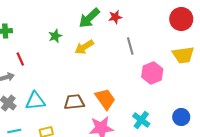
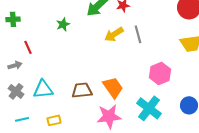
yellow arrow: (84, 47) -> (114, 34), moved
pink hexagon: (152, 73) -> (160, 73), moved
cyan cross: (141, 120) -> (149, 108), size x1.4

